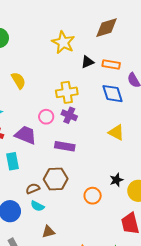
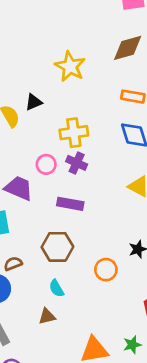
black triangle: (87, 62) -> (34, 102), moved
brown semicircle: (33, 189) -> (13, 264), moved
cyan semicircle: (37, 206) -> (56, 288), moved, turned 32

